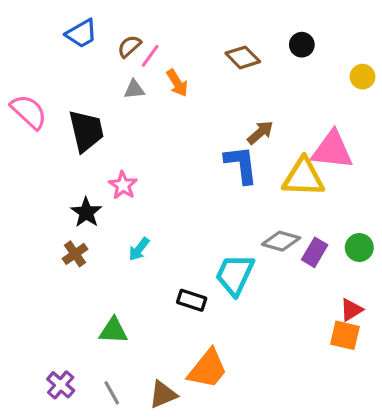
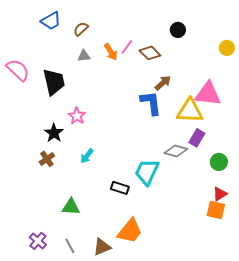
black circle: (302, 45) -> (178, 30), moved
pink line: (150, 56) -> (127, 47), moved
brown diamond: (243, 57) -> (150, 53), moved
green circle: (359, 248) -> (219, 162), moved
purple rectangle: (315, 252) -> (197, 138), moved

